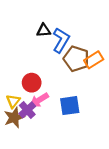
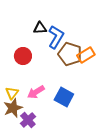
red circle: (32, 83) -> (23, 56), moved
blue square: (70, 106) -> (64, 97), turned 36
purple cross: (27, 110) -> (28, 120), moved

